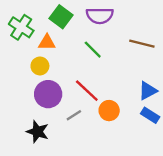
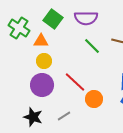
green line: (93, 50) -> (92, 46), moved
yellow circle: (40, 66) -> (44, 61), moved
gray line: (74, 115) -> (64, 116), moved

